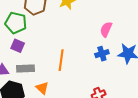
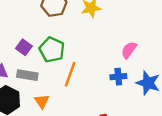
green pentagon: (16, 23) -> (52, 50), moved

